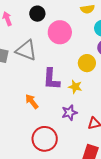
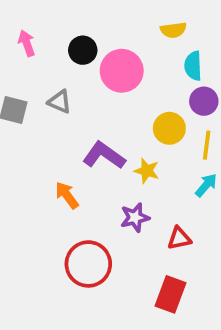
black circle: (37, 14) -> (83, 50), moved
gray triangle: (26, 50) -> (60, 102), size x0.6
purple L-shape: (51, 79) -> (104, 155), turned 120

